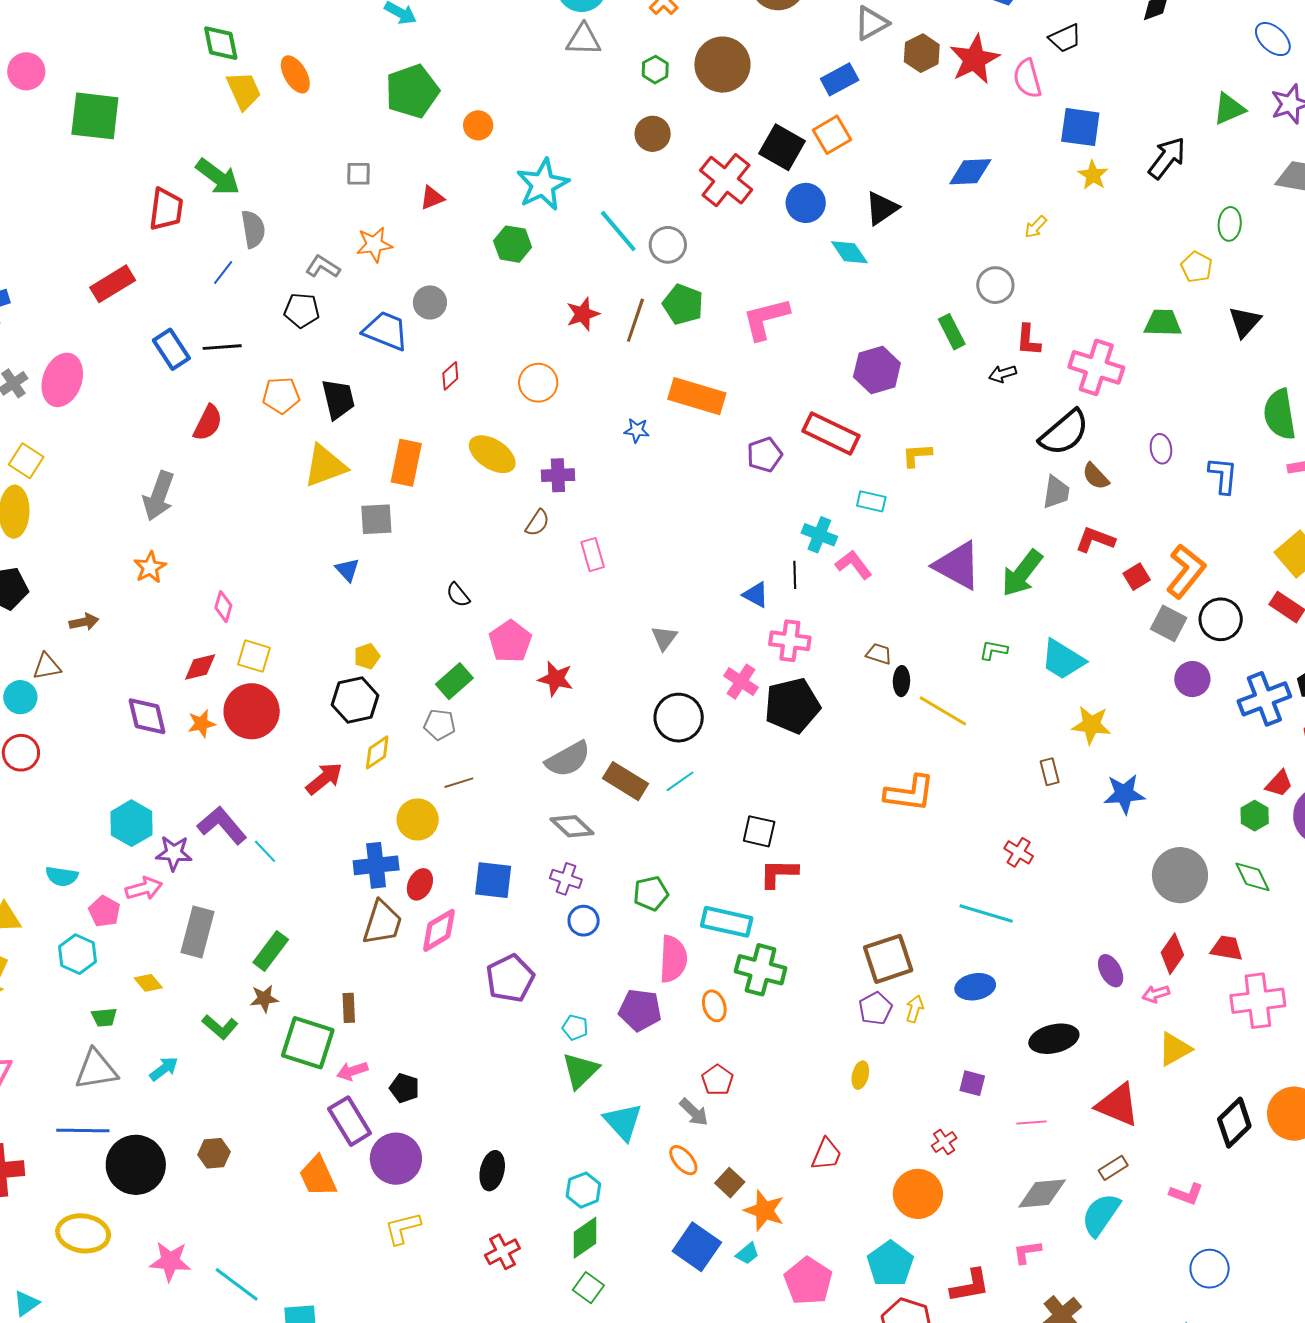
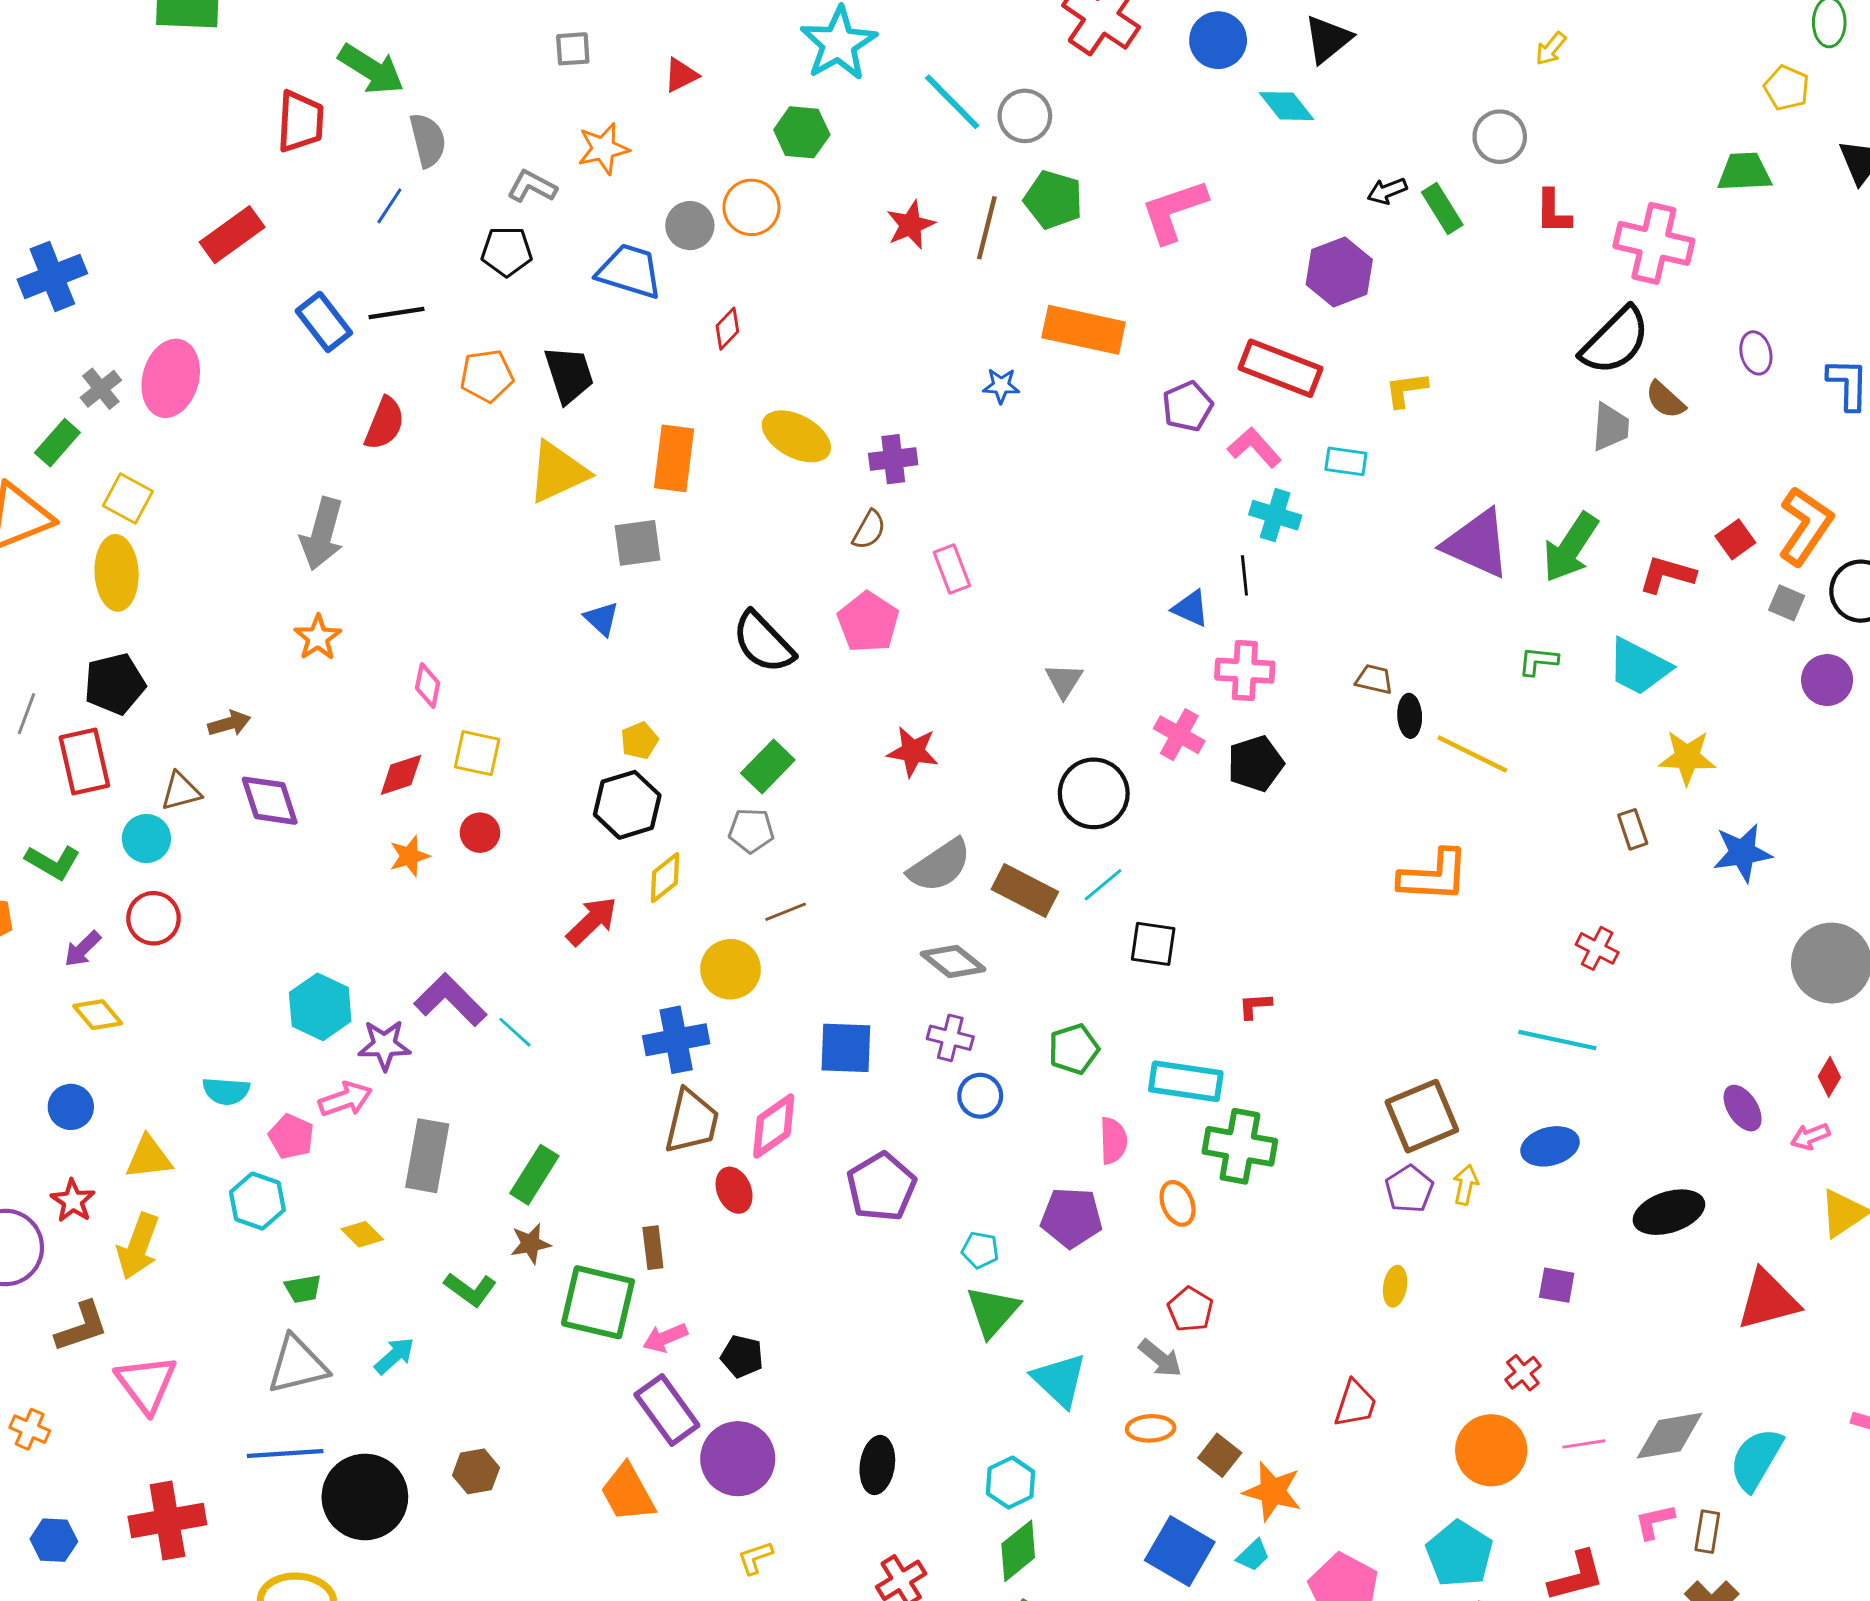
black arrow: (1003, 374) -> (1387, 191), moved
orange circle: (538, 383) -> (751, 207), moved
red L-shape: (1095, 540) -> (1667, 574), moved
pink L-shape: (854, 565) -> (1254, 448), moved
black semicircle: (458, 595) -> (763, 642), size x1.8
gray square: (1169, 623) -> (1787, 603), size x0.7
pink pentagon: (510, 641) -> (868, 622), moved
black pentagon: (792, 706) -> (1256, 763), size x0.7
red circle: (252, 711) -> (480, 833), size x0.5
purple diamond: (147, 716) -> (270, 801), moved
black square: (759, 831) -> (1153, 944), moved
red L-shape: (779, 873) -> (1255, 1006), size x0.6
red ellipse: (420, 884) -> (734, 1190), moved, turned -44
red diamond: (1172, 954) -> (1829, 1077), size x0.7
pink semicircle: (673, 959) -> (1113, 1141), size x0.7
red triangle: (1118, 1105) -> (1768, 1300), turned -33
pink line: (1032, 1122) -> (1584, 1444), moved
orange ellipse: (683, 1160) -> (1151, 1428), turned -48
brown rectangle: (1113, 1168) -> (1707, 1532), moved, turned -44
yellow L-shape: (403, 1228) -> (755, 1558), size x0.7

